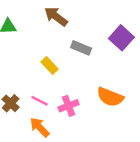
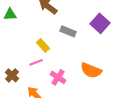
pink line: (40, 101) -> (36, 62), moved, turned -48
pink cross: (69, 106) -> (58, 77), turned -35

